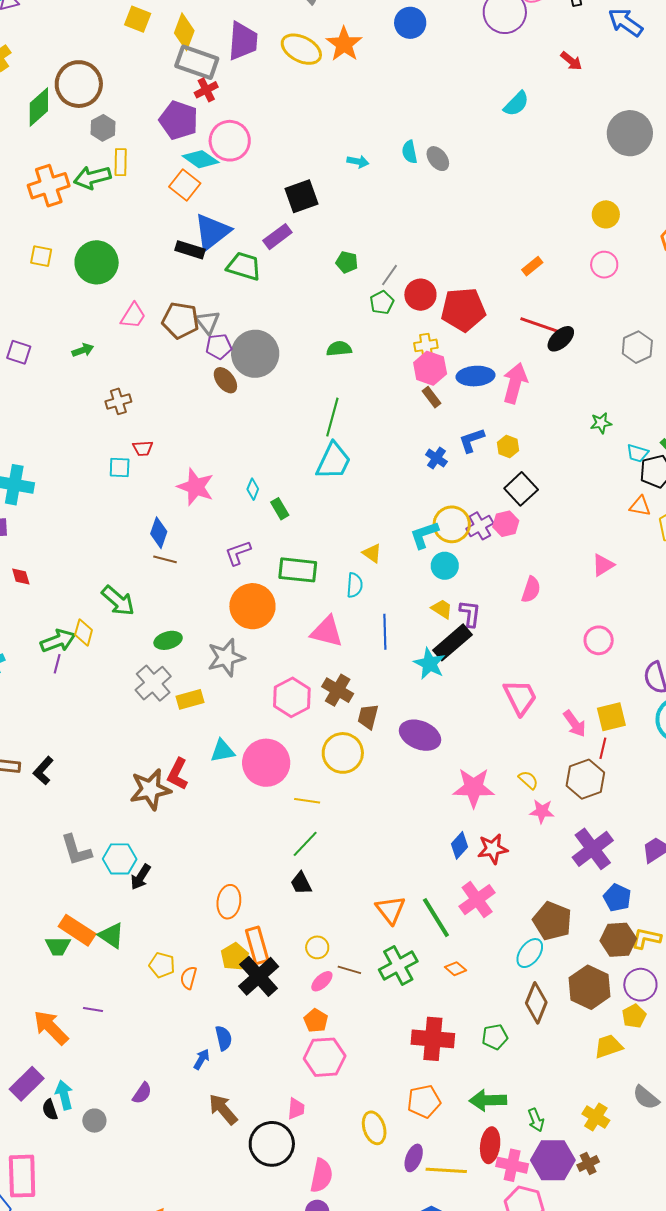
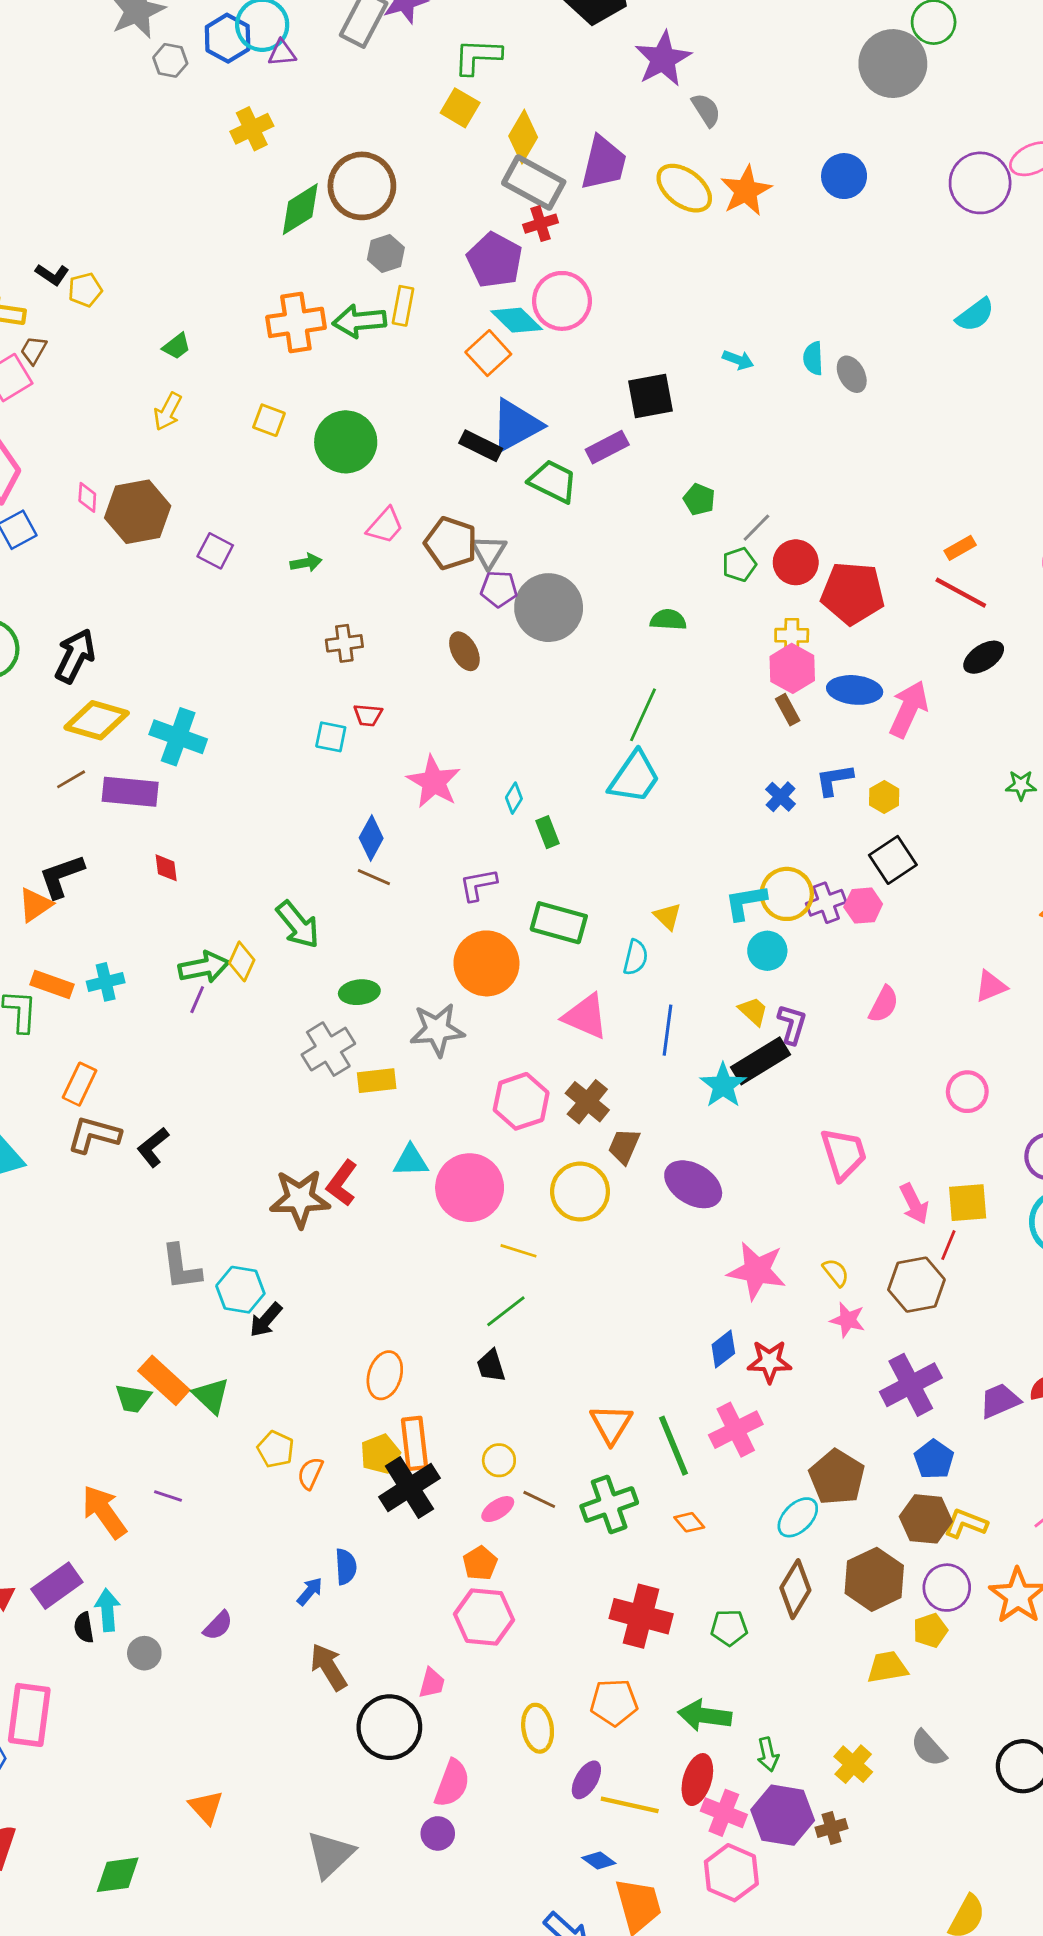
red line: (539, 325) -> (961, 593), moved
brown ellipse: (225, 380) -> (464, 651), moved

